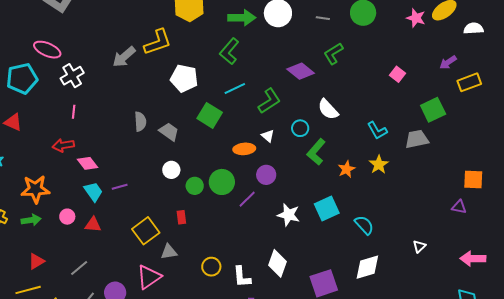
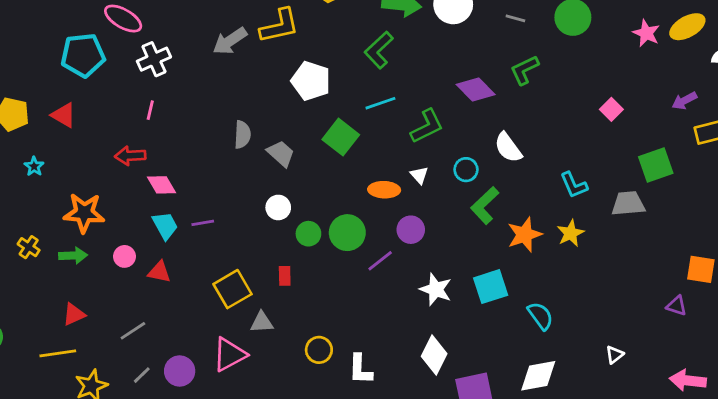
orange star: (346, 169) -> (525, 235), size x1.4
white diamond: (277, 263) -> (434, 355), moved

